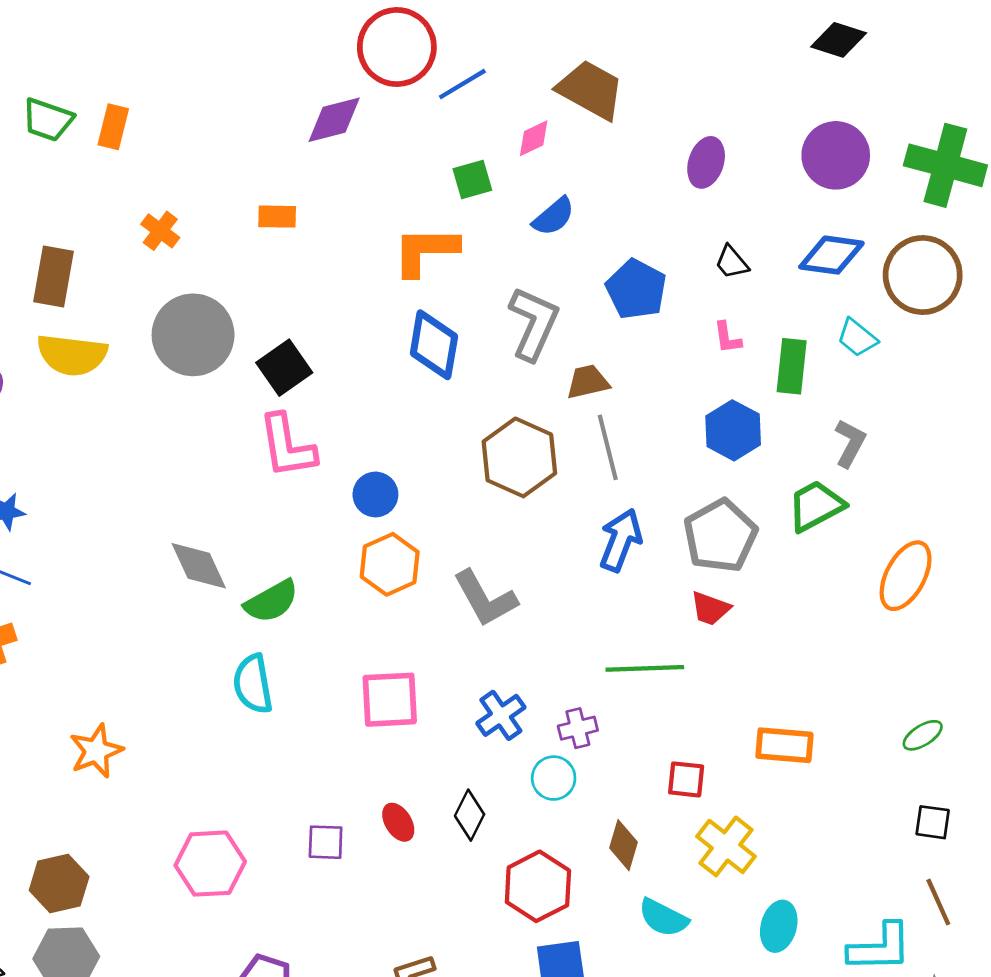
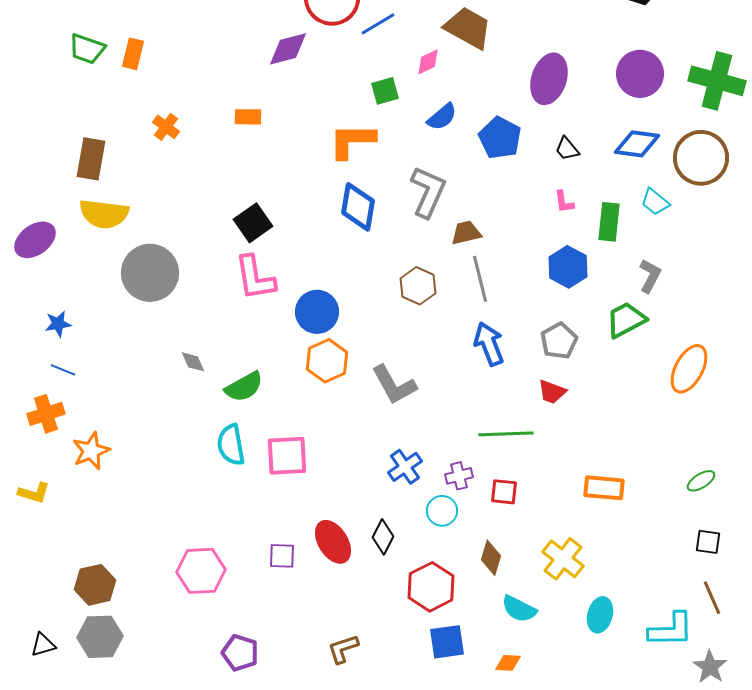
purple ellipse: (706, 162) -> (549, 79), size x1.4
blue pentagon: (636, 289) -> (500, 138), moved
gray circle: (193, 335) -> (150, 273), moved
brown hexagon: (519, 457) -> (418, 286), size x0.7
blue circle: (375, 494) -> (317, 312), size x1.4
gray pentagon: (720, 536) -> (559, 341), size x0.7
blue arrow: (621, 540) -> (489, 344), turned -42
gray diamond: (199, 566) -> (193, 362), size x0.6
pink square: (390, 700) -> (287, 456), moved
orange star: (96, 751) -> (91, 451), moved
red square: (686, 779) -> (504, 492), moved
red ellipse: (398, 822) -> (333, 542), size x1.6

